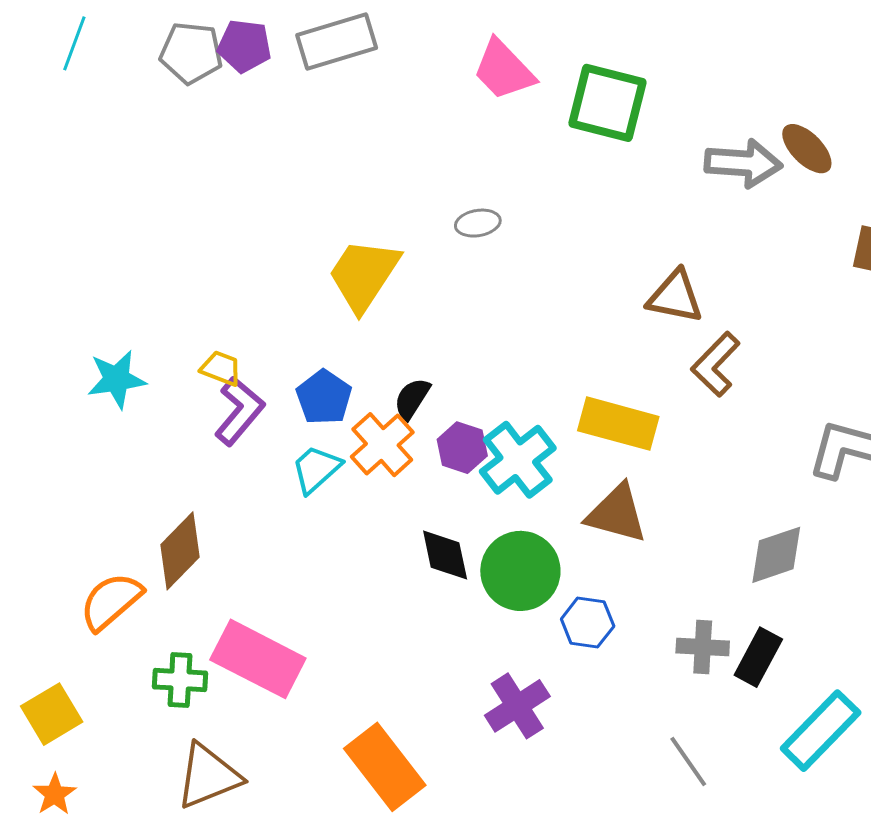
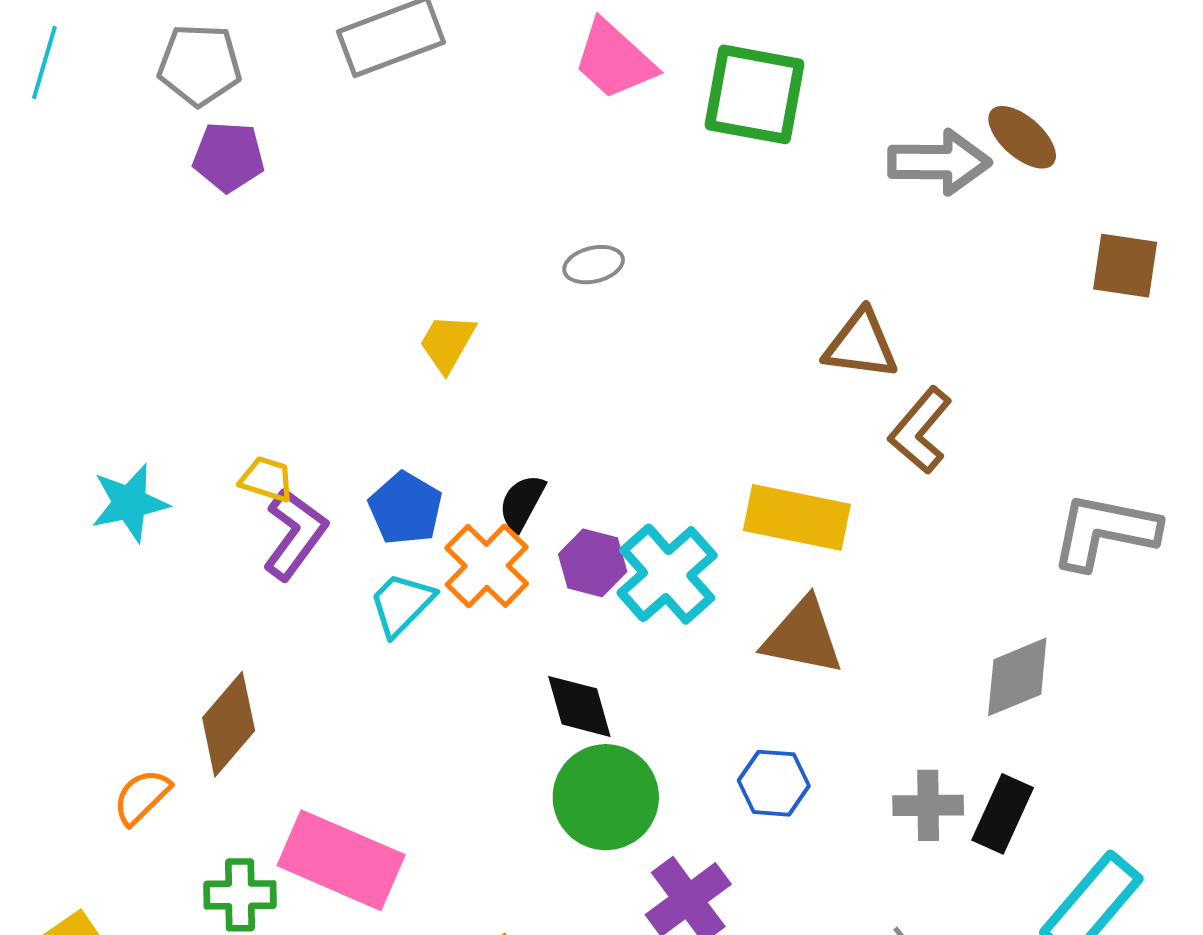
purple pentagon: (244, 46) -> (229, 157), moved
yellow trapezoid: (364, 275) -> (447, 343), size x0.6
green circle: (520, 571) -> (606, 797), moved
orange semicircle: (111, 601) -> (142, 797), size x0.7

